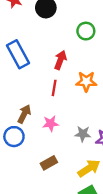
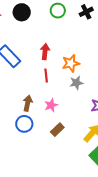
green circle: (86, 31) -> (58, 11), moved
gray star: (83, 134) -> (76, 83), moved
brown rectangle: (49, 163) -> (57, 130), moved

